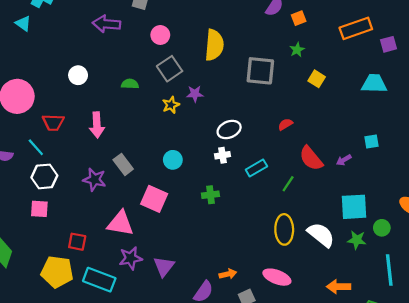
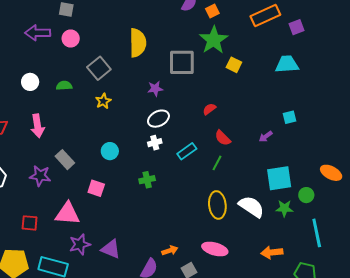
pink circle: (160, 35) -> (71, 38), moved
green star: (297, 50) -> (214, 40), size x2.0
white circle: (78, 75) -> (30, 82), moved
purple star: (195, 94) -> (155, 89), moved
red semicircle: (311, 158) -> (223, 138), moved, size x0.7
pink square: (154, 199) -> (96, 188), size x0.7
red square: (77, 242) -> (30, 223), moved
purple triangle: (164, 266) -> (111, 249), turned -40

